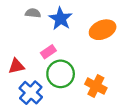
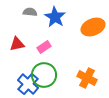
red triangle: (16, 66) -> (17, 44), moved
green circle: (61, 74) -> (44, 75), moved

